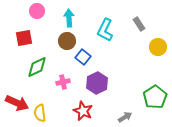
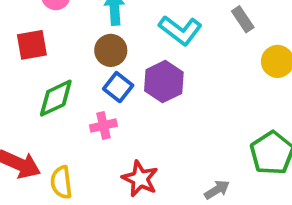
cyan L-shape: (105, 30) -> (180, 30), turned -80
blue square: (83, 57) -> (118, 87), moved
purple hexagon: (97, 83) -> (164, 82), moved

